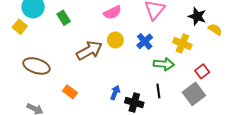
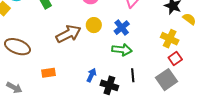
yellow cross: (182, 44) -> (170, 39), moved
green arrow: (164, 64) -> (122, 50), moved
orange rectangle: (70, 92) -> (48, 73), turned -48

